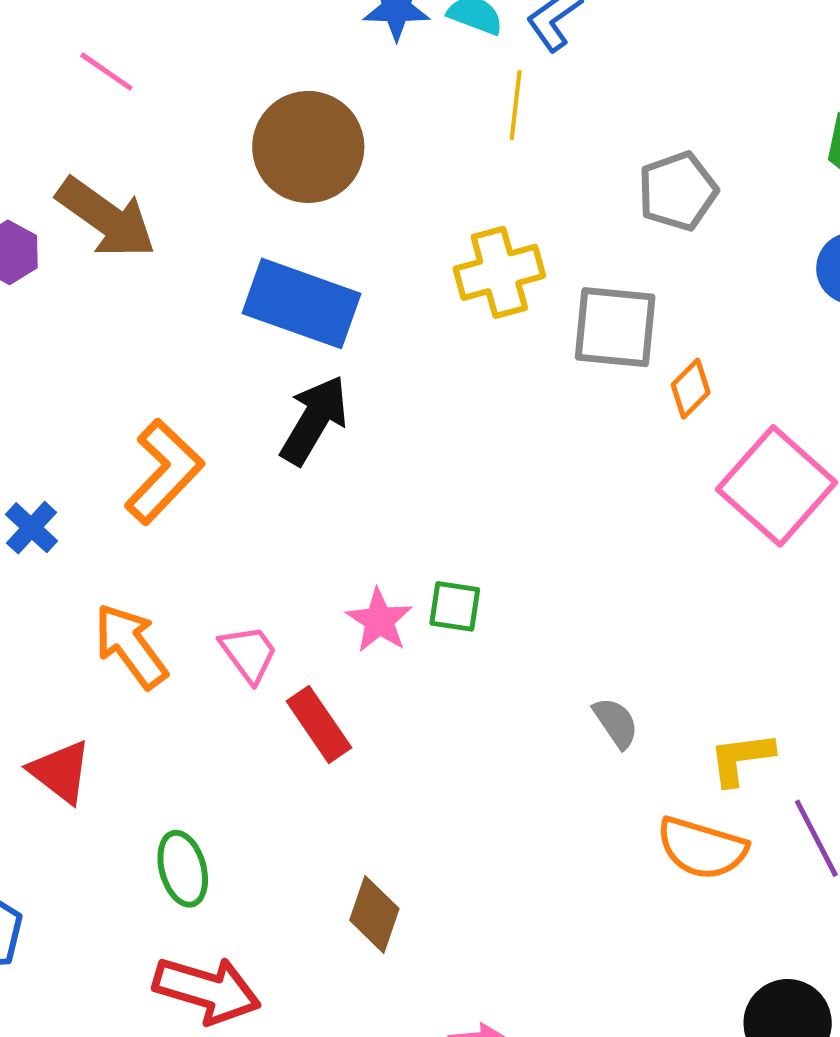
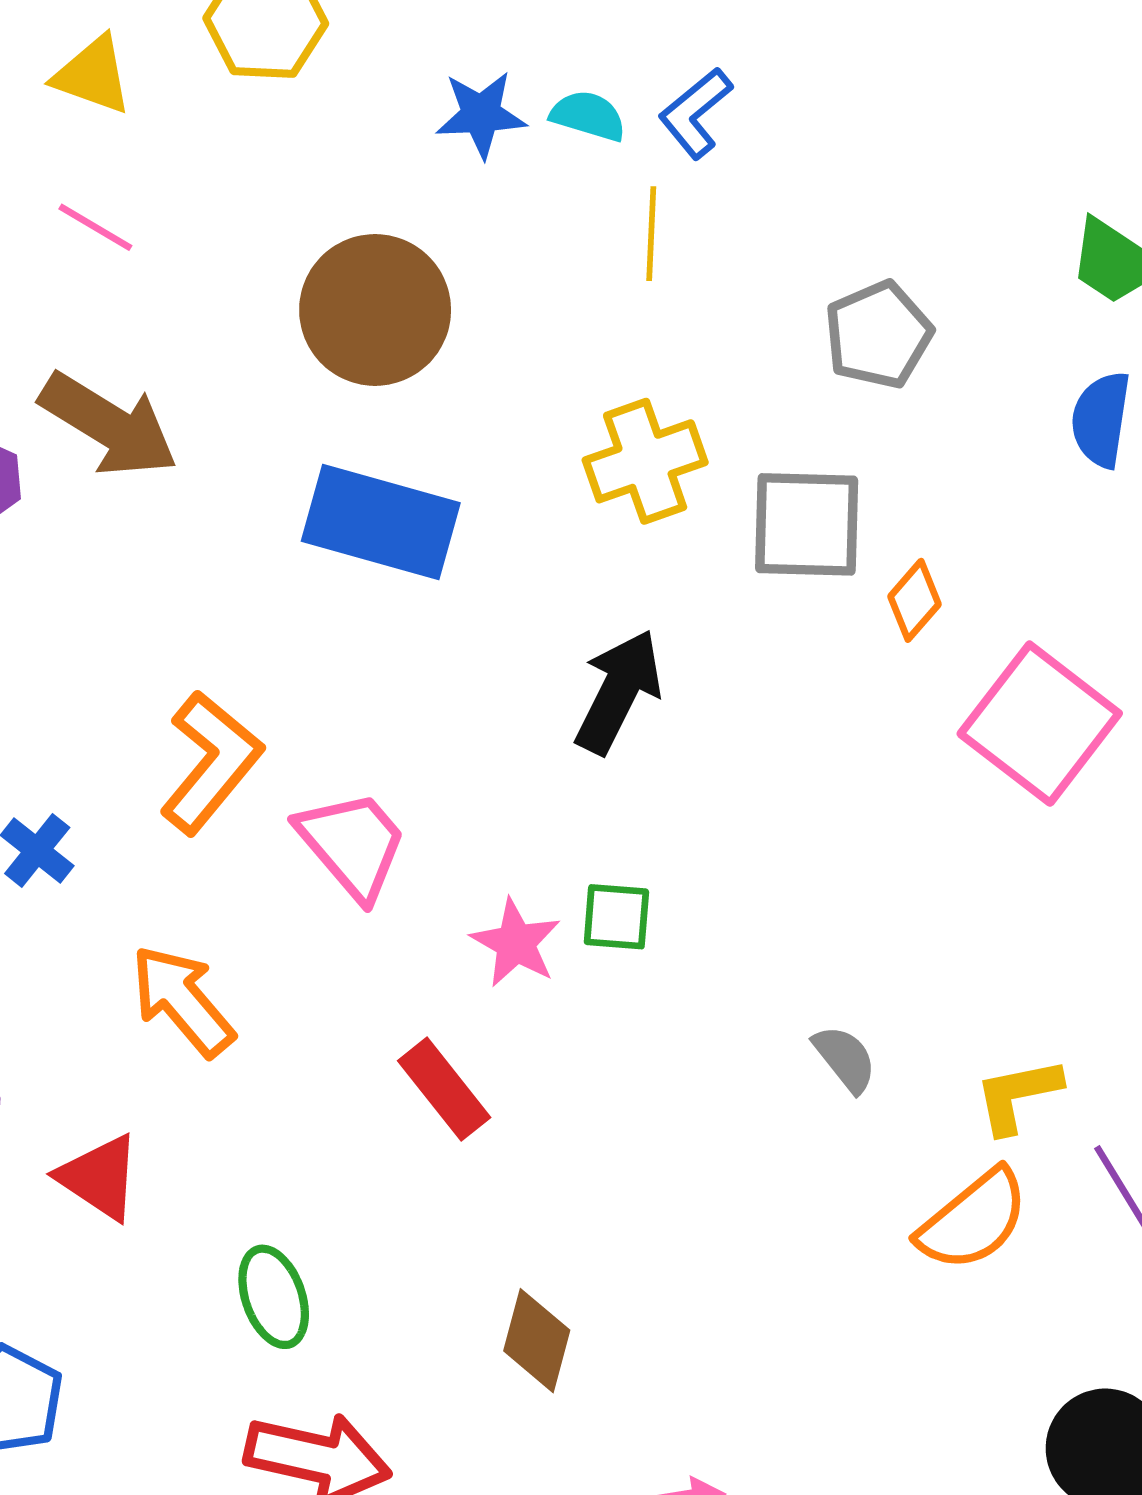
black arrow: (314, 420) -> (618, 692), moved
pink trapezoid: (249, 654) -> (352, 845), moved, size x1.4
orange semicircle: (702, 848) -> (973, 1220), turned -52

